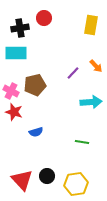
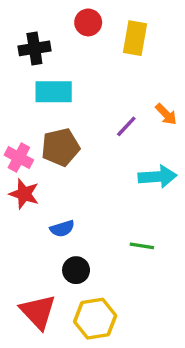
red circle: (44, 18) -> (88, 22), moved
yellow rectangle: (91, 25) -> (135, 38), moved
cyan rectangle: (16, 53) -> (54, 92), moved
black circle: (47, 176) -> (76, 270), moved
yellow hexagon: (76, 184) -> (95, 319), moved

